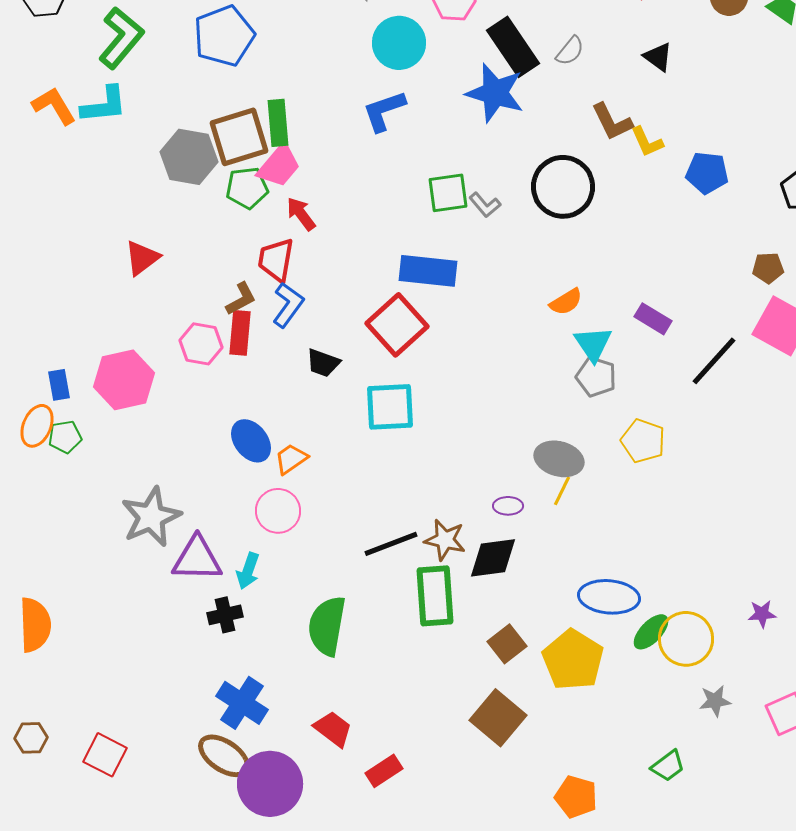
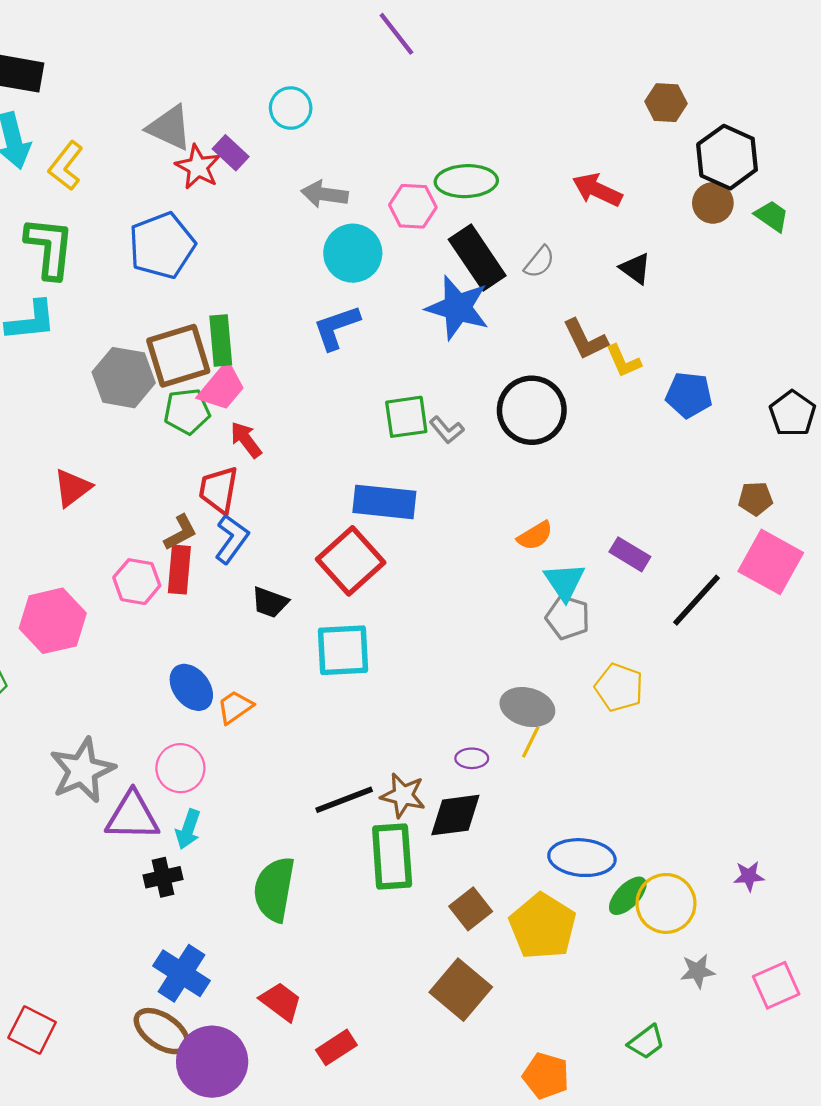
green L-shape: (121, 38) -> (49, 248), turned -34
pink circle: (278, 511) -> (180, 768), moved

